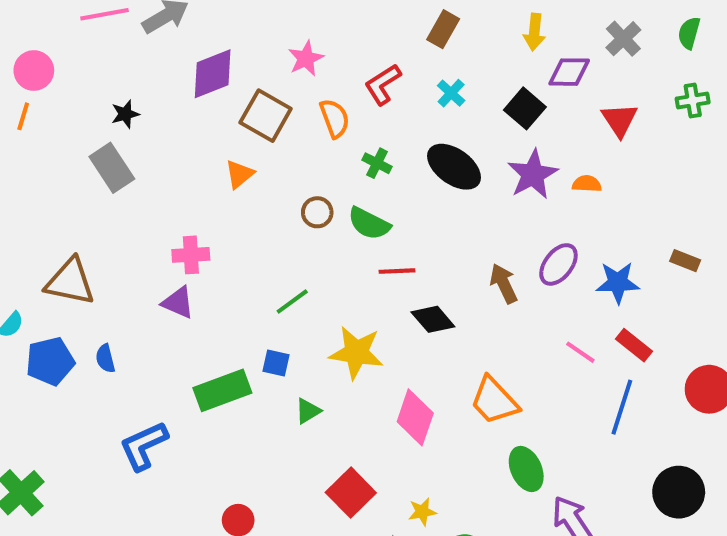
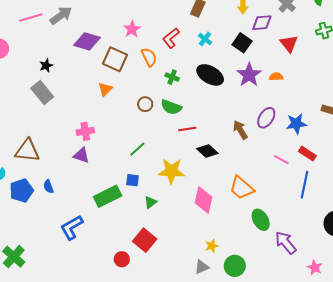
purple diamond: (213, 74) -> (87, 41), turned 44
red square: (351, 493) -> (145, 240), moved

